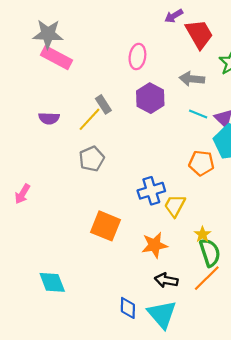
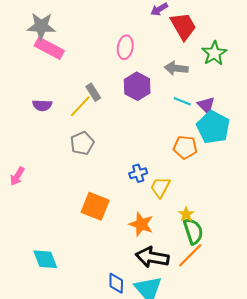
blue cross: (151, 191) -> (138, 173), size x0.7
orange star: (155, 245) -> (141, 224), turned 30
black arrow: (166, 280) -> (152, 257), size x1.5

